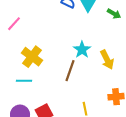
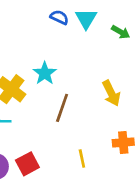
cyan star: (82, 50) -> (45, 73), moved

